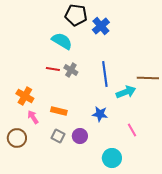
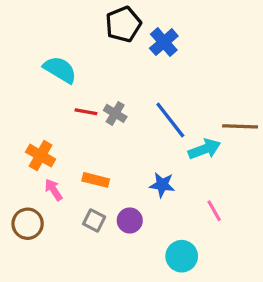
black pentagon: (76, 15) -> (123, 24), turned -30
cyan semicircle: (62, 41) -> (60, 70), moved
blue line: (105, 74) -> (170, 120), turned -30

